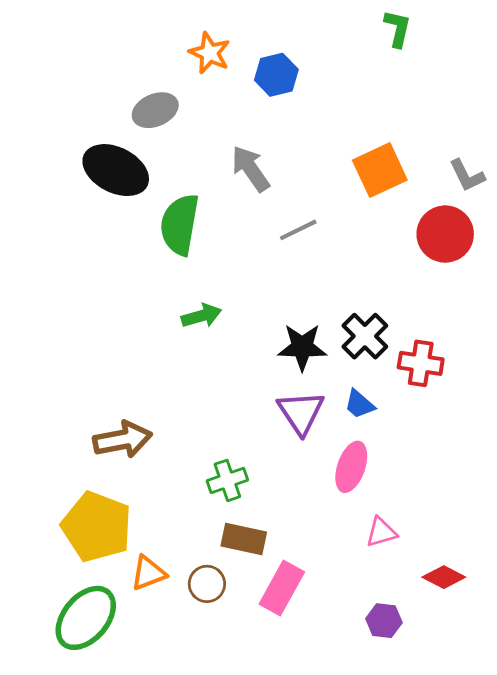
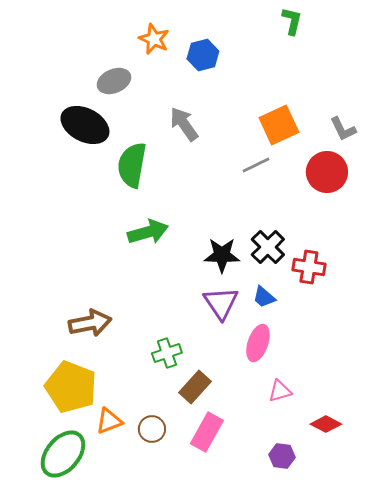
gray line: (298, 230) -> (256, 165), moved
green arrow: (201, 316) -> (148, 232), size x1.4
brown rectangle: (244, 539) -> (195, 387), moved, turned -60

